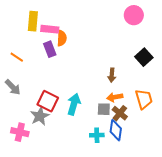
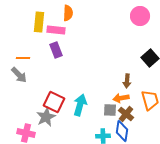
orange semicircle: (62, 38) -> (68, 13), moved
orange line: (17, 57) -> (23, 58), turned -32
brown arrow: (112, 75) -> (127, 81), moved
gray arrow: (13, 87) -> (19, 75), moved

